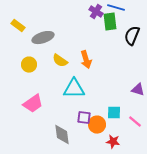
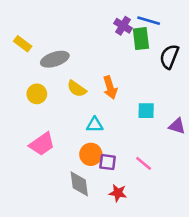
cyan triangle: (74, 89) -> (95, 125), size x0.6
cyan square: (114, 113) -> (146, 111), moved
pink line: (135, 122) -> (144, 163), moved
orange circle: (97, 125) -> (91, 154), moved
red star: (113, 142) -> (118, 193), moved

